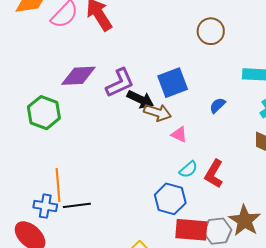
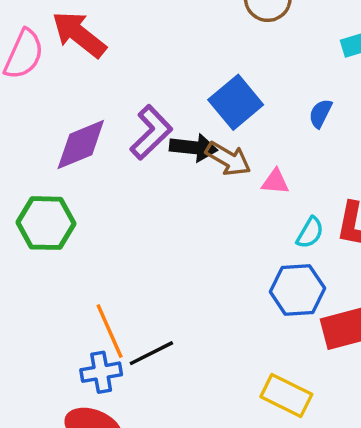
brown arrow: (157, 112) -> (228, 159), turned 32

